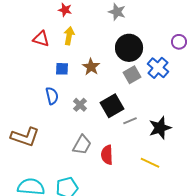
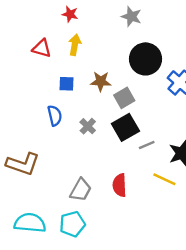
brown star: (91, 67) -> (101, 81), turned -30
gray square: (132, 75) -> (124, 98), moved
gray trapezoid: (82, 145) -> (81, 190), moved
yellow line: (150, 163) -> (164, 179), moved

